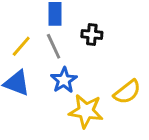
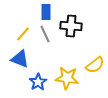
black cross: (92, 35) -> (71, 26), size x1.5
blue star: (64, 80) -> (38, 82), moved

